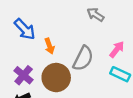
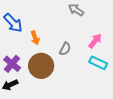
gray semicircle: (83, 58) -> (65, 49), size x0.6

